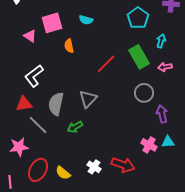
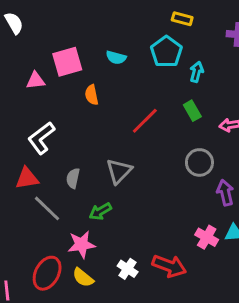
cyan pentagon: (138, 18) -> (166, 52), moved
pink triangle: (30, 36) -> (36, 81), turned -40
cyan arrow: (161, 41) -> (197, 72), moved
green rectangle: (139, 57) -> (192, 111), size x0.6
gray semicircle: (56, 104) -> (73, 178), size x0.6
pink star: (19, 147) -> (82, 244), moved

